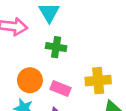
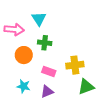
orange circle: (30, 80) -> (24, 55), moved

